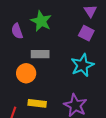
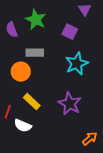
purple square: (86, 33) -> (70, 32), moved
yellow rectangle: (37, 103) -> (32, 102), turned 36

